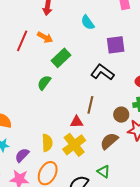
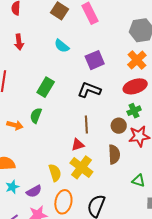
orange arrow: (45, 37) -> (15, 125), moved
brown semicircle: (109, 141) -> (114, 154), turned 144
purple semicircle: (22, 155) -> (34, 191), turned -147
green triangle: (104, 172) -> (138, 181), moved

